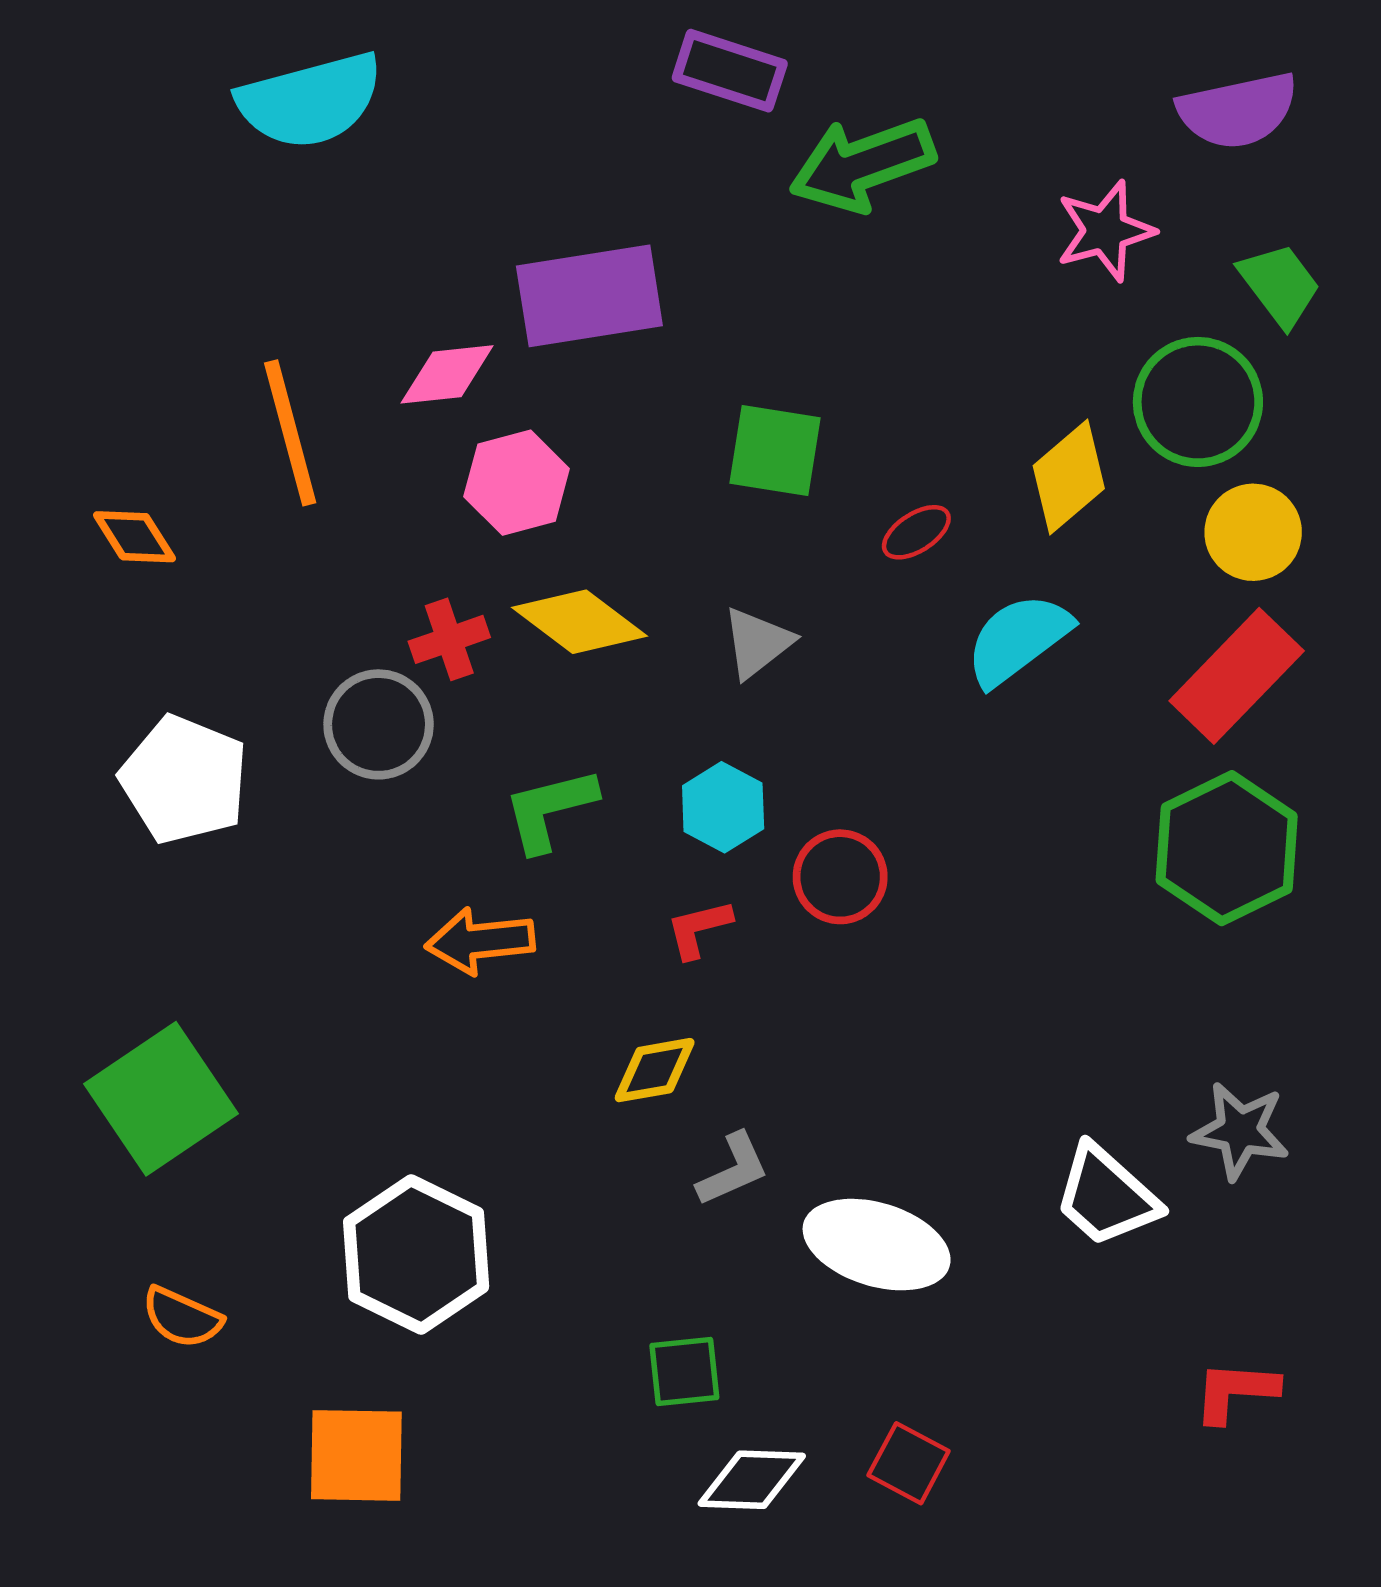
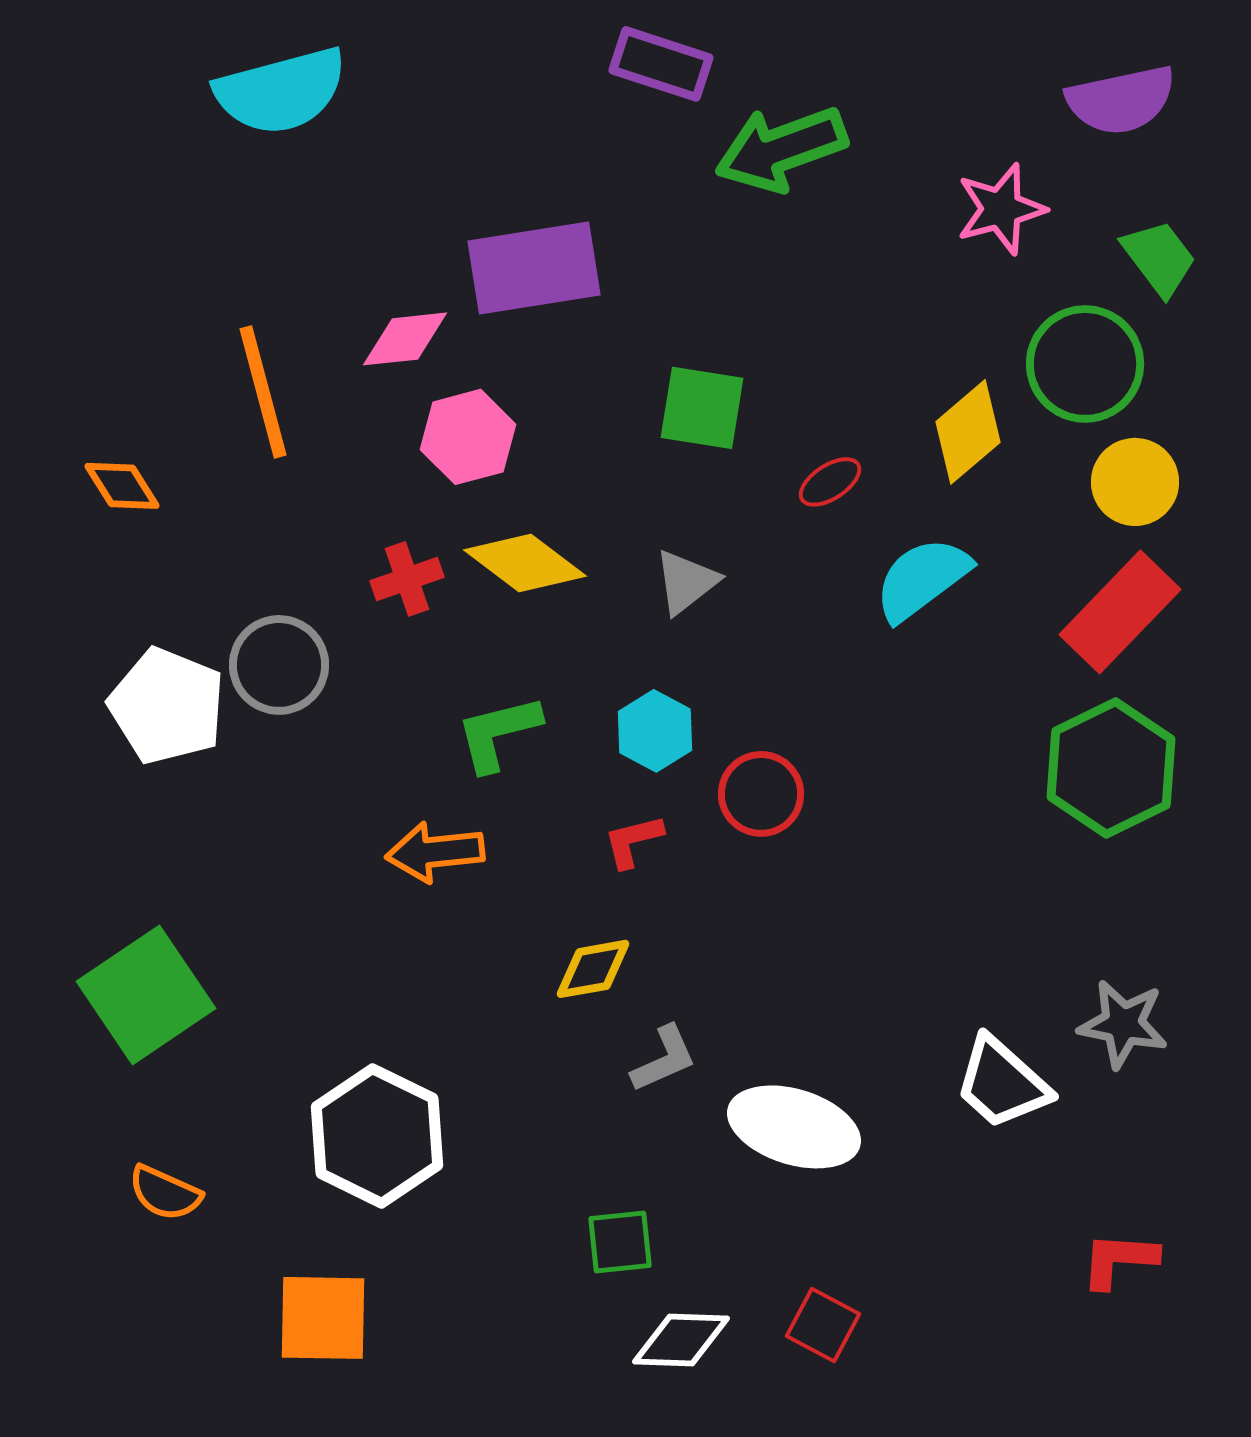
gray circle: (379, 724) -> (279, 665), moved

